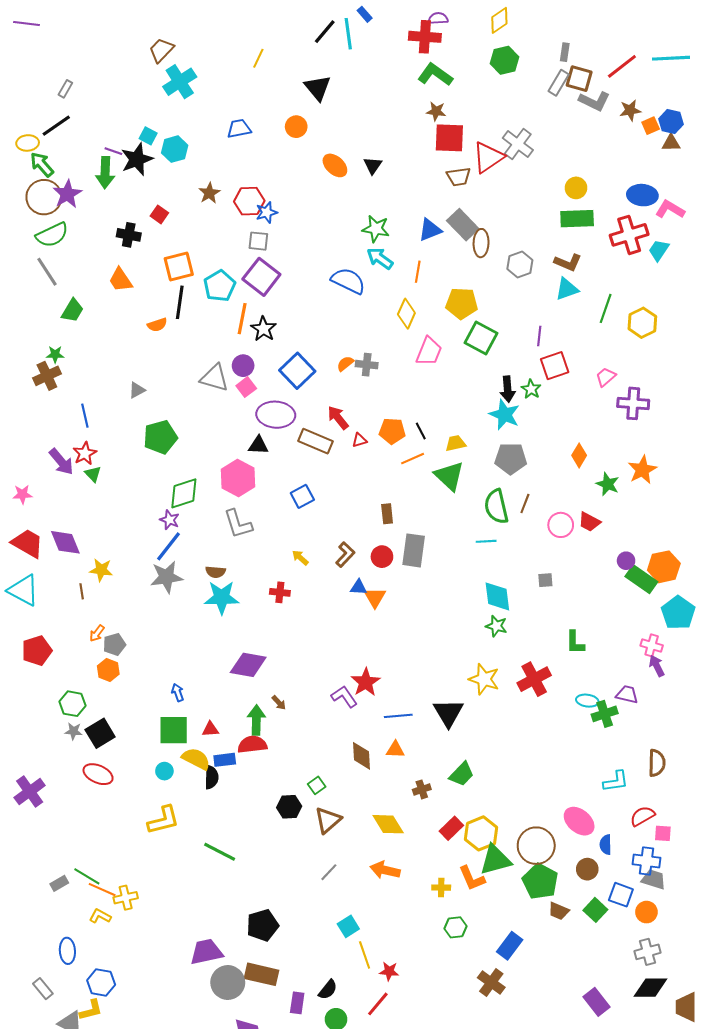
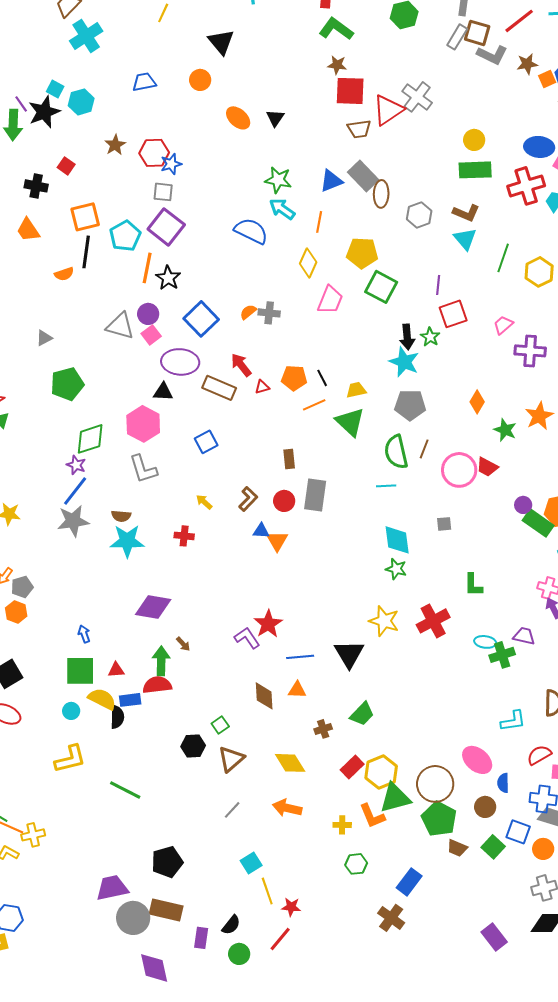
purple line: (113, 151) -> (21, 104), turned 36
cyan triangle: (567, 289) -> (465, 239), turned -50
pink circle: (561, 525) -> (459, 470), size x1.4

